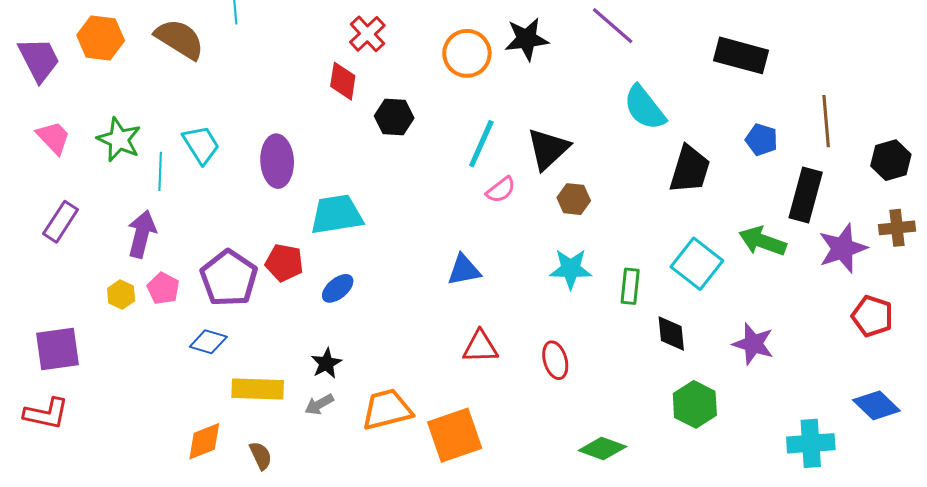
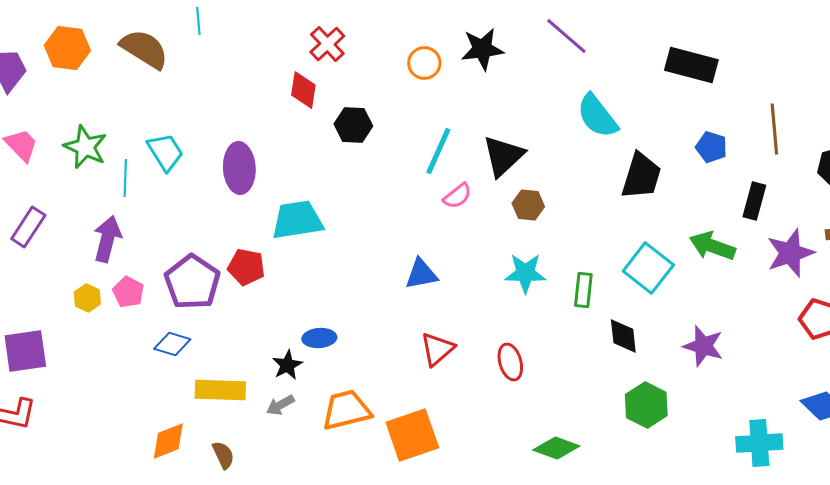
orange circle: (467, 53) -> (424, 63), size x0.7
black rectangle: (806, 195) -> (754, 201), size x0.7
blue ellipse: (338, 288) -> (319, 338), moved, turned 36
red triangle: (480, 347) -> (437, 349), turned -39

